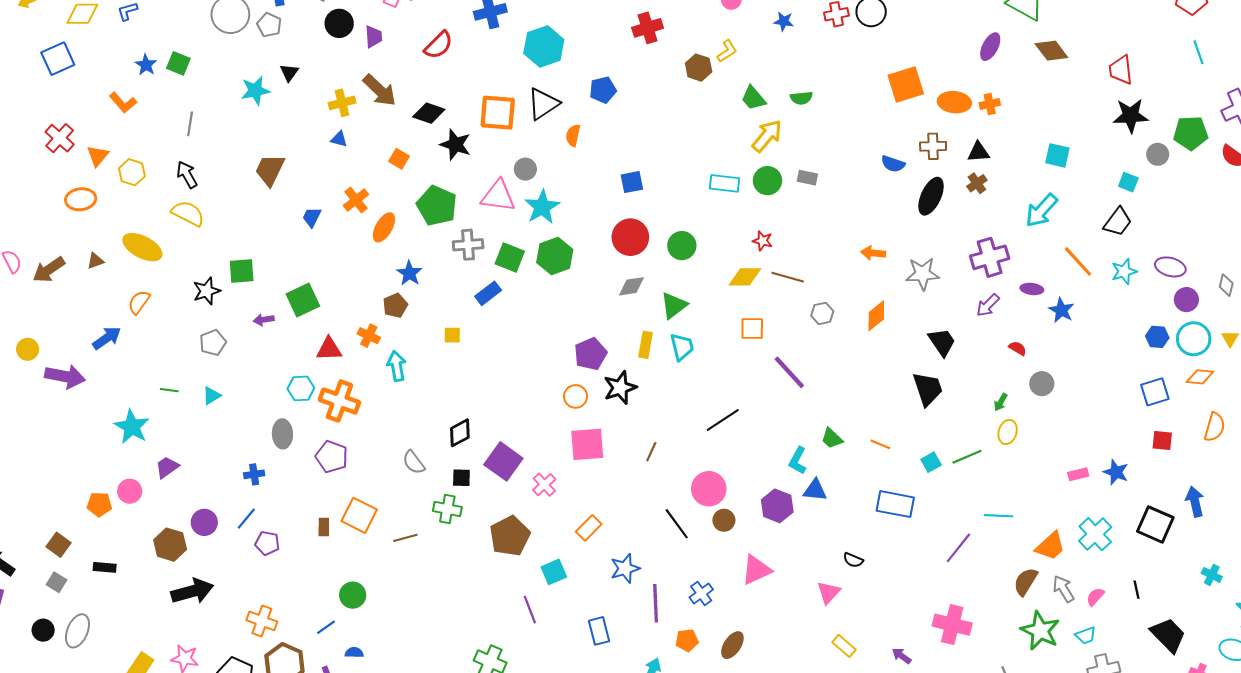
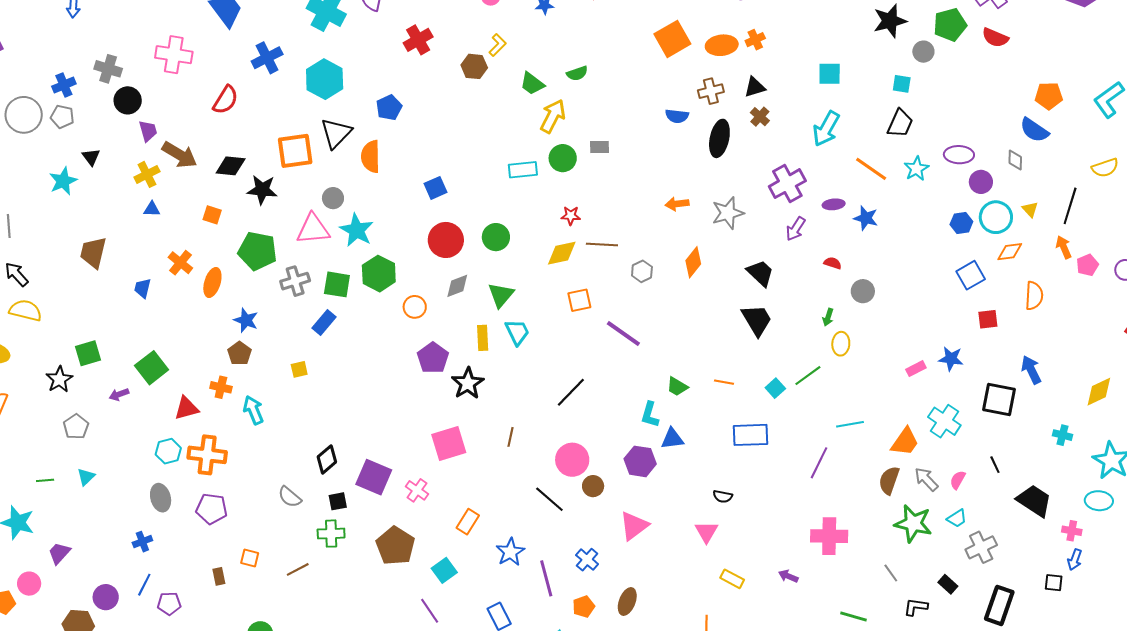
purple trapezoid: (374, 37) -> (148, 131), moved
orange semicircle: (573, 135) -> (371, 157), size x1.5
orange circle: (576, 396) -> (415, 307), moved
orange square: (359, 515) -> (250, 558), size x0.6

